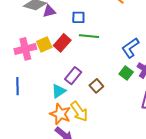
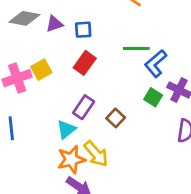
purple triangle: (49, 11) -> (54, 24), moved
green line: (89, 36) -> (136, 49), moved
red rectangle: (62, 43) -> (85, 63), moved
orange star: (60, 114) -> (71, 160), turned -30

